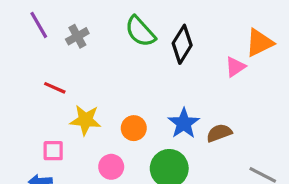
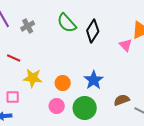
pink triangle: (235, 67) -> (126, 45), turned -40
brown semicircle: (219, 133) -> (122, 100), moved
pink circle: (111, 167) -> (57, 106), moved

